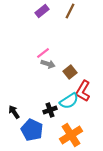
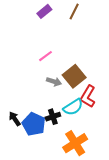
gray arrow: (48, 64) -> (54, 82), moved
brown square: (70, 72) -> (74, 76), size x1.5
blue pentagon: (32, 130) -> (34, 124), moved

